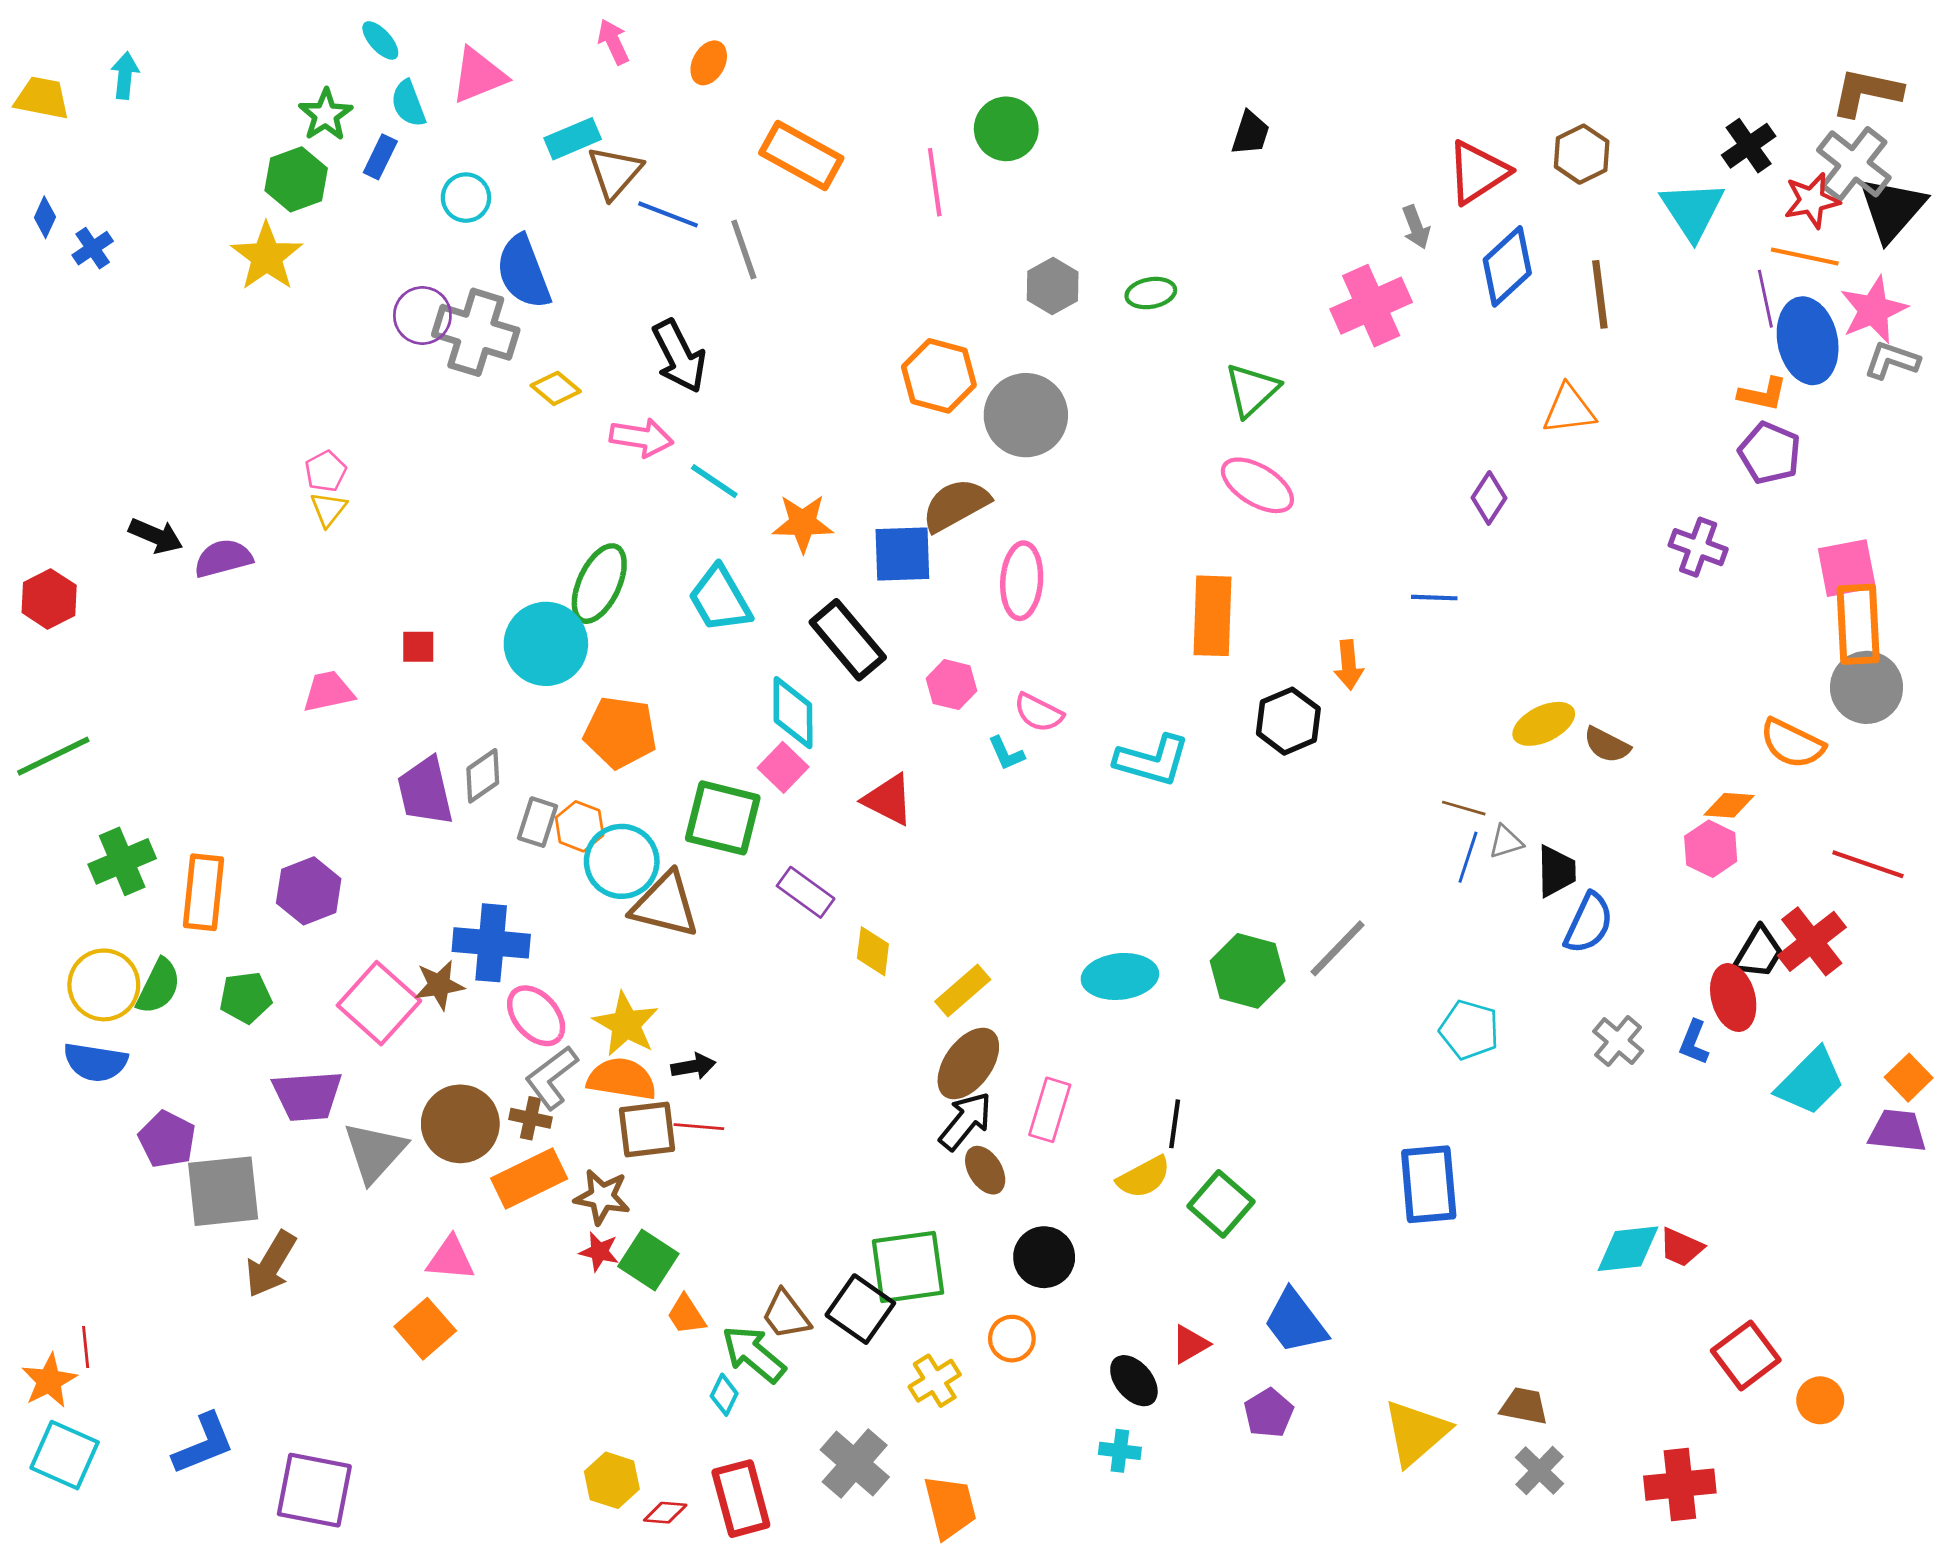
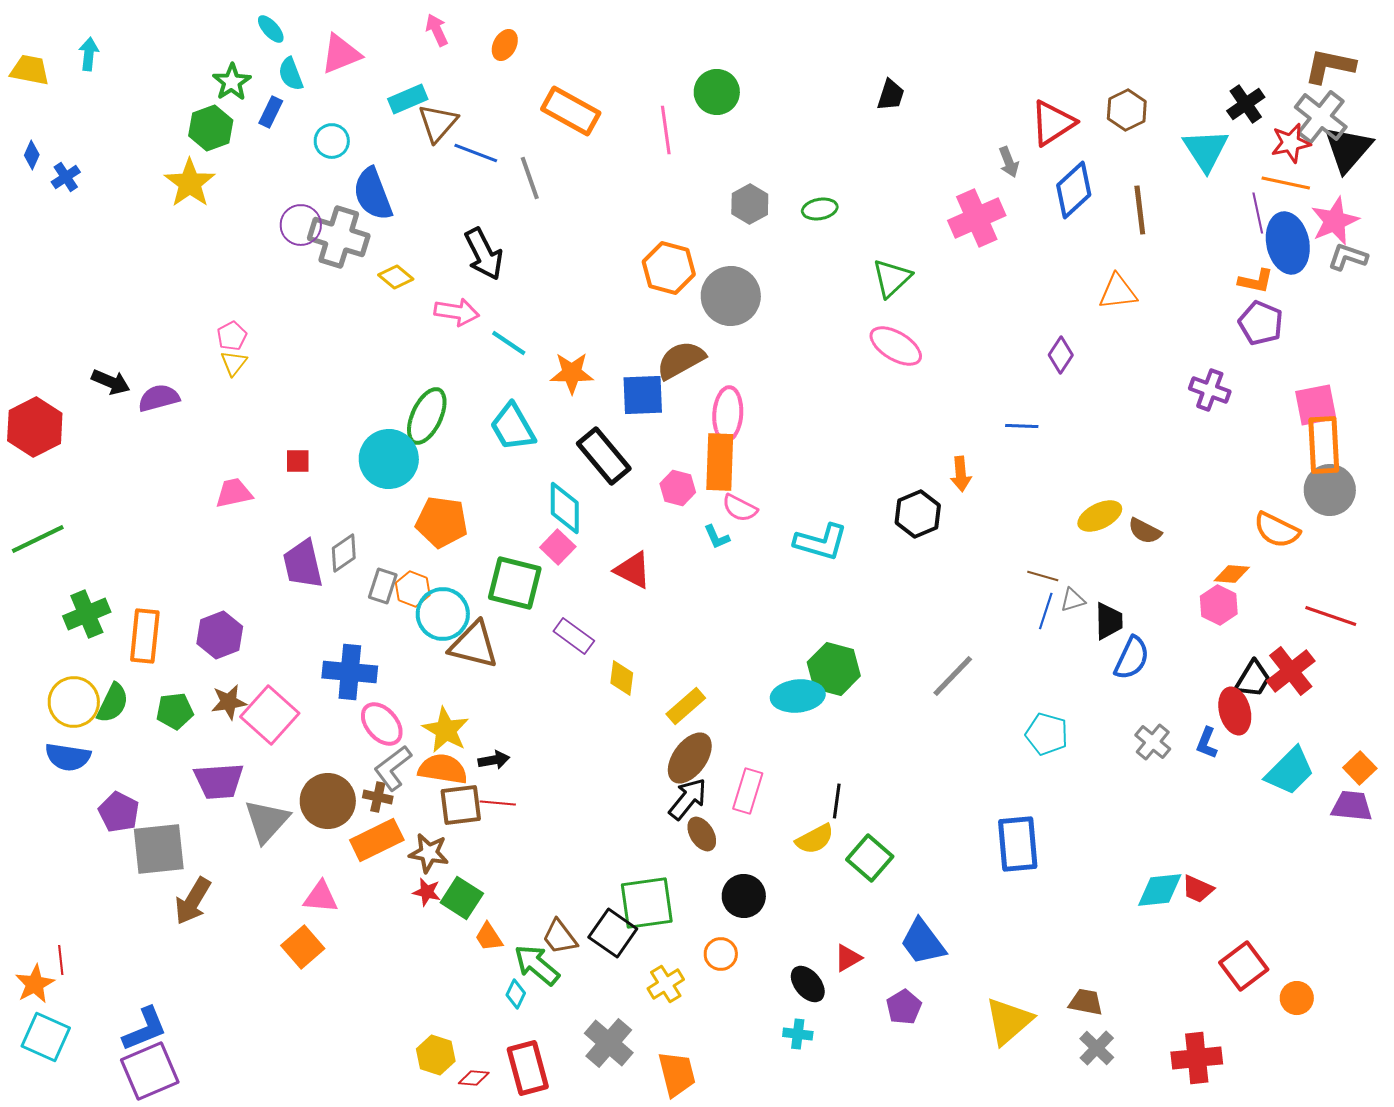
red hexagon: (49, 599) -> (35, 427), size x1.4
orange rectangle: (1213, 616) -> (720, 462), moved
green hexagon: (1248, 971) -> (834, 669), moved
brown star: (439, 985) -> (229, 702), moved
purple square: (314, 1490) -> (150, 1071), moved, turned -34

